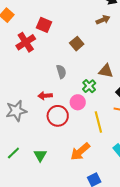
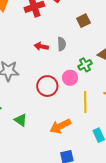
red arrow: (45, 96) -> (41, 46), moved
green triangle: (40, 155) -> (21, 120), turned -40

